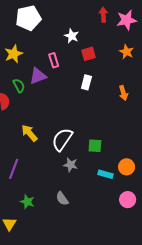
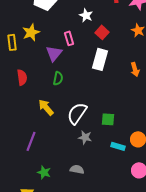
red square: (89, 54) -> (102, 32), turned -32
purple triangle: (38, 76) -> (54, 53), turned -30
white rectangle: (86, 82) -> (100, 59), size x1.5
green semicircle: (19, 86) -> (58, 78), moved, turned 40
gray semicircle: (62, 199) -> (77, 169), turned 136

